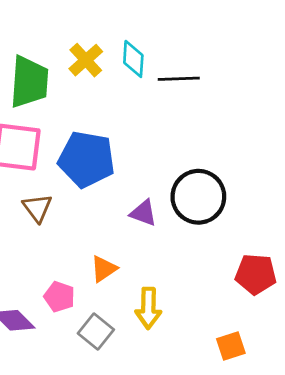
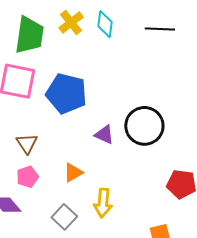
black line: (179, 79) -> (160, 29), moved
brown triangle: (37, 208) -> (27, 144), moved
pink pentagon: (59, 297) -> (27, 177), moved, turned 30

